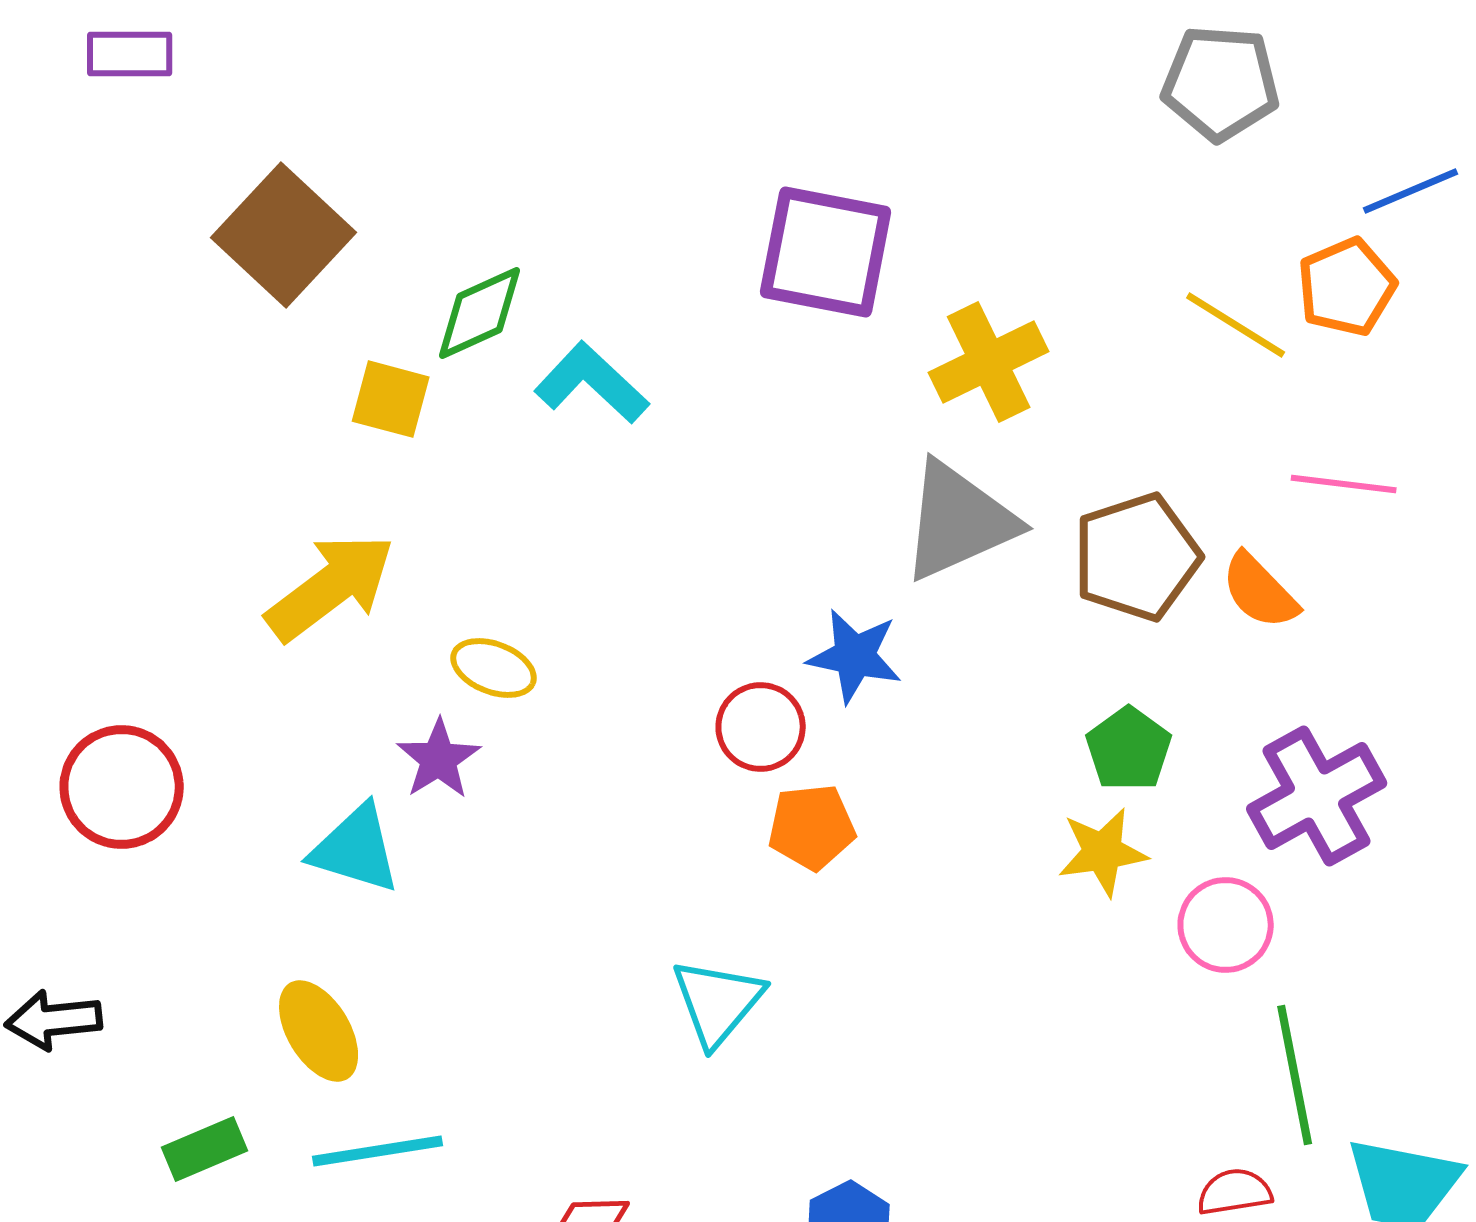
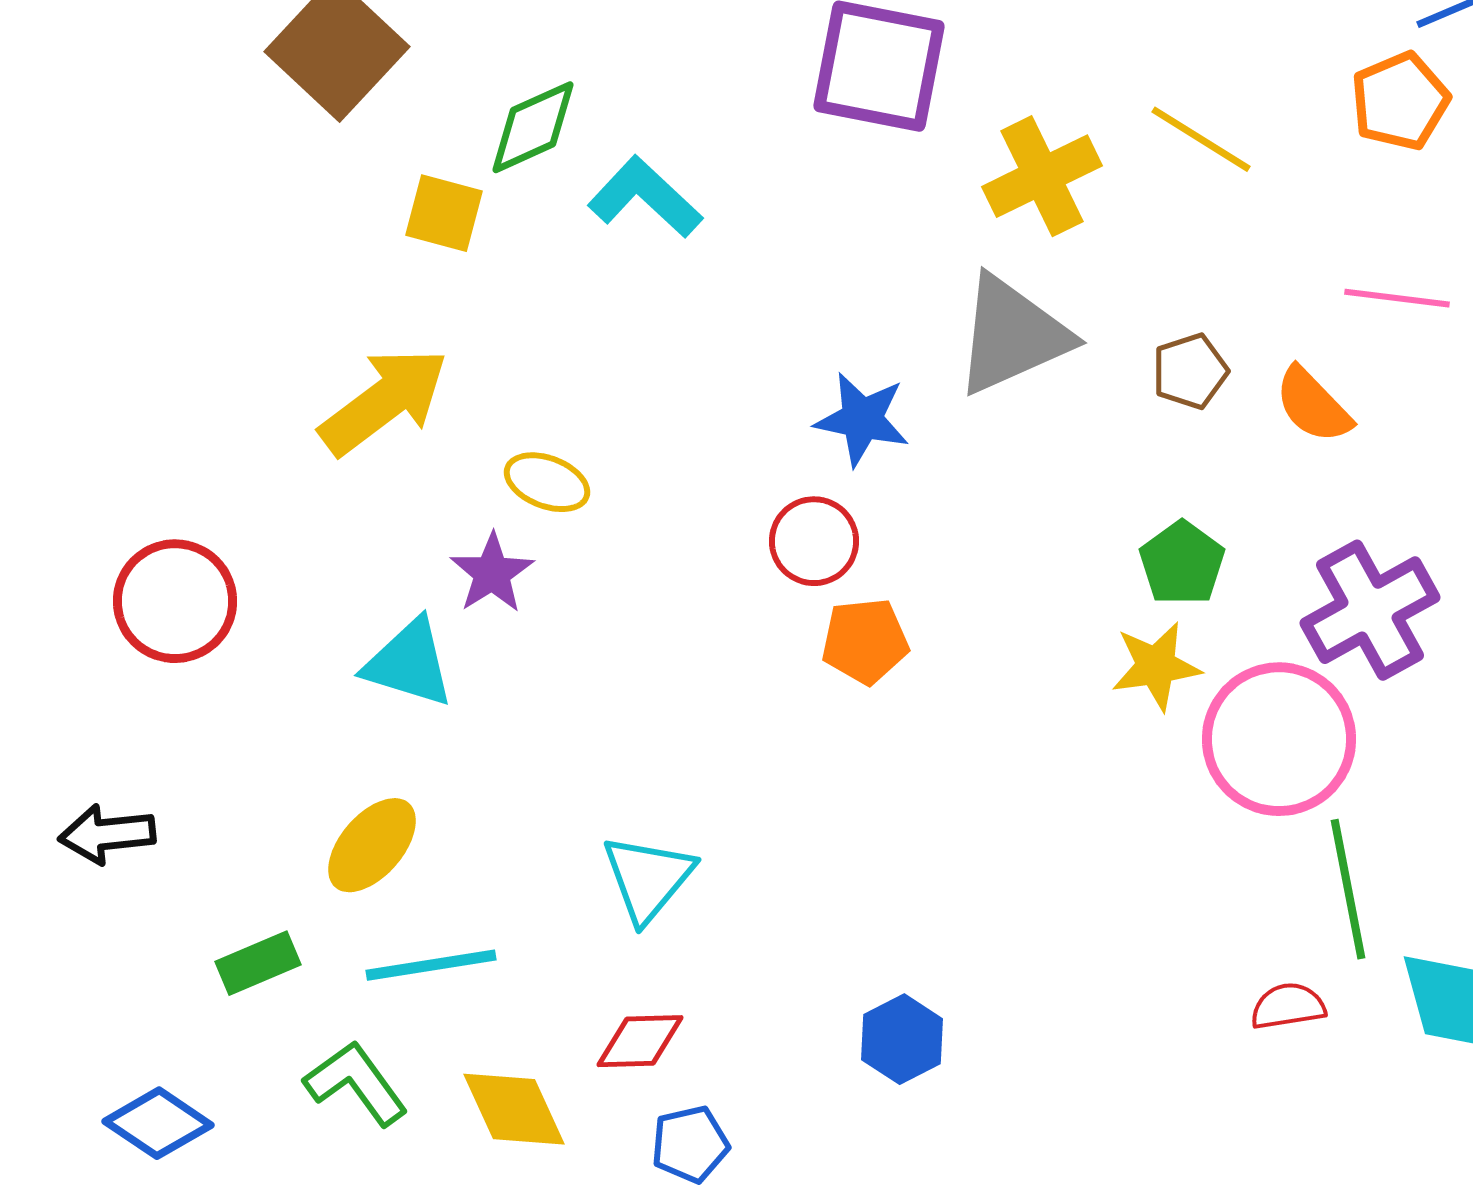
yellow line: (1236, 325) -> (1201, 139), moved
brown pentagon: (1137, 557) -> (1190, 371), size x0.6
blue star: (855, 656) -> (862, 419), moved
pink circle: (1226, 925) -> (1279, 739), size x1.6
cyan triangle: (718, 1002) -> (648, 878), moved
yellow ellipse: (319, 1031) -> (372, 845), turned 72

